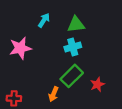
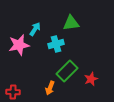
cyan arrow: (44, 20) -> (35, 29), moved
cyan cross: (73, 47) -> (56, 44), moved

